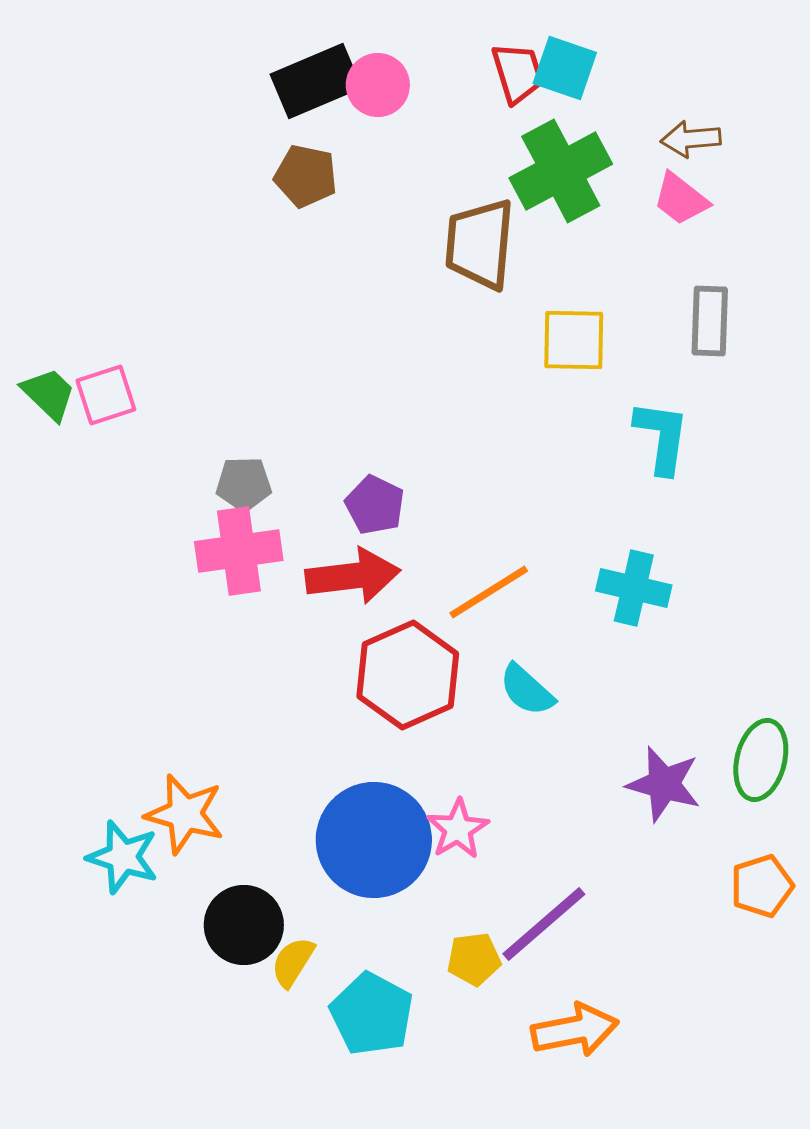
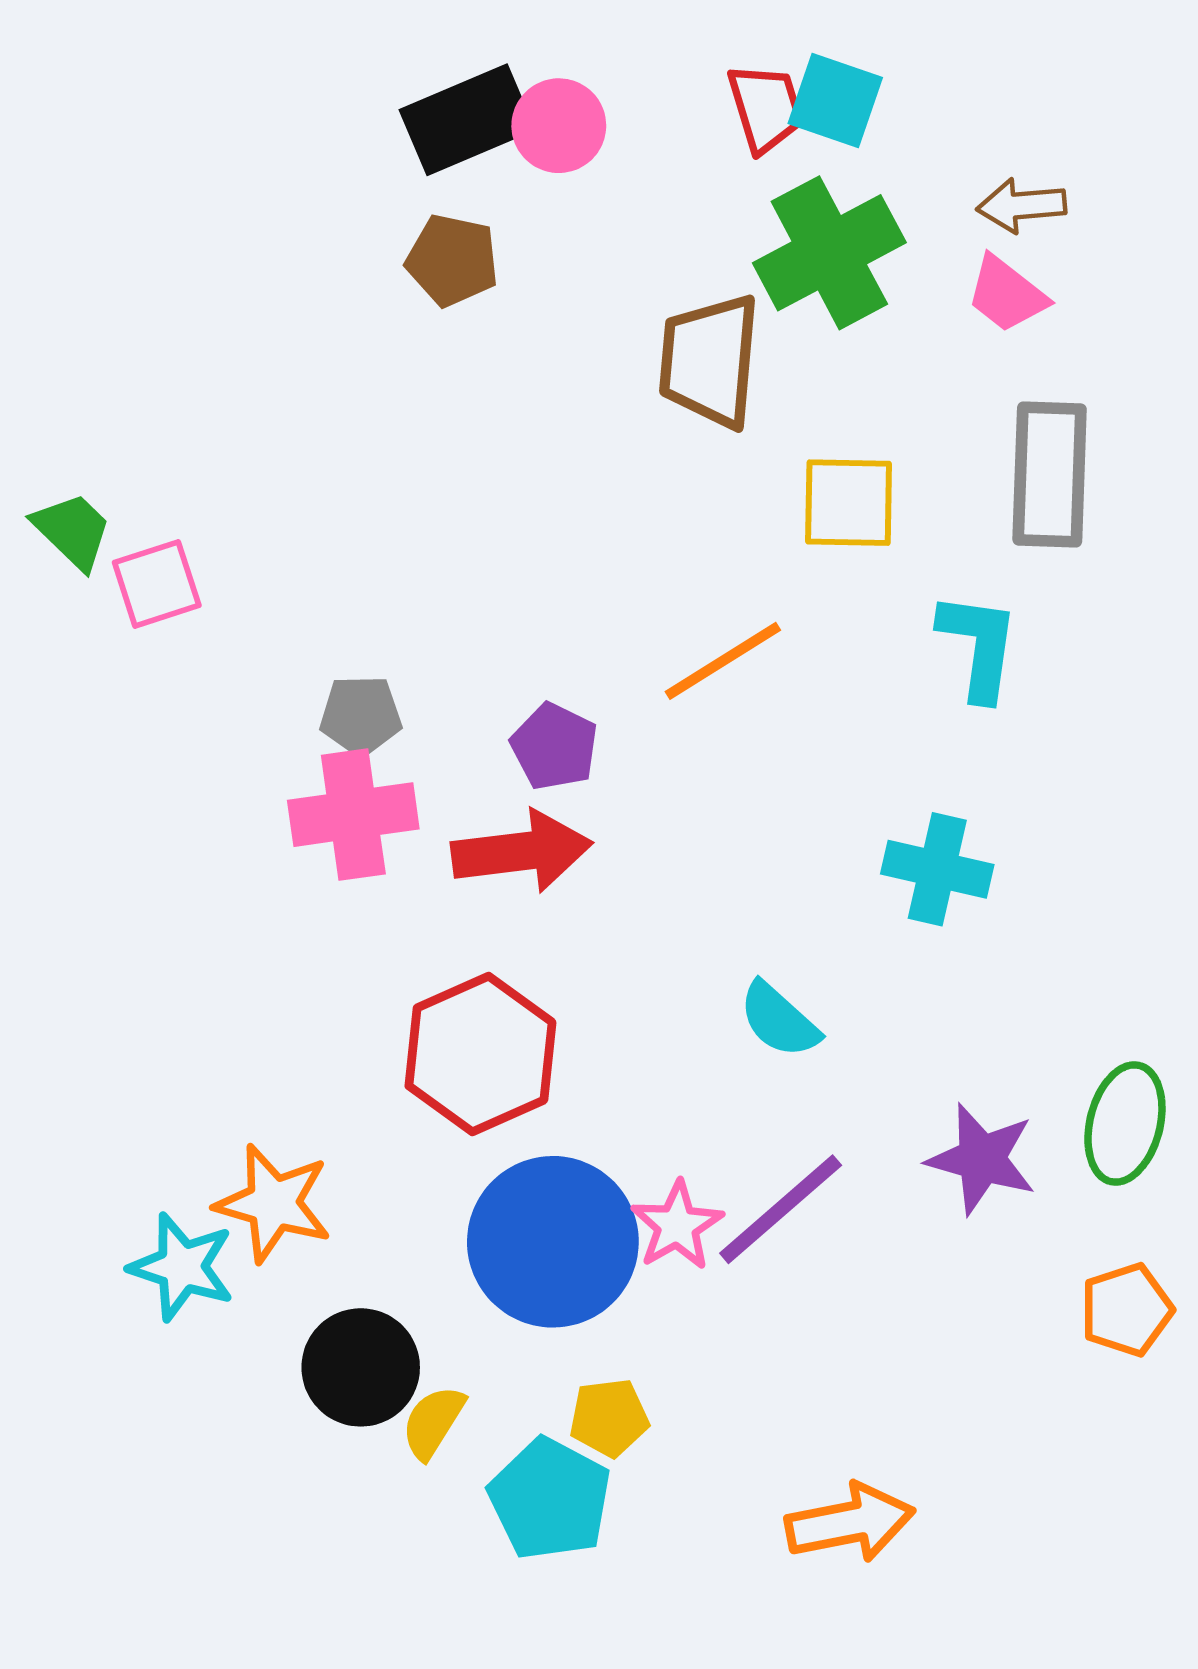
gray rectangle: (710, 321) -> (1050, 475), size x1.4
green trapezoid: (49, 394) -> (72, 531), moved
orange line: (489, 592) -> (723, 661), moved
red hexagon: (408, 675) -> (480, 1054), moved
purple line: (544, 924) -> (781, 1209), moved
yellow pentagon: (474, 959) -> (609, 1418), moved

